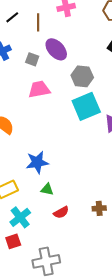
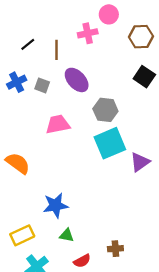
gray square: (32, 59) -> (42, 85), moved
brown cross: (99, 208) -> (115, 249), moved

